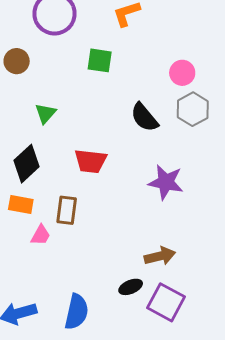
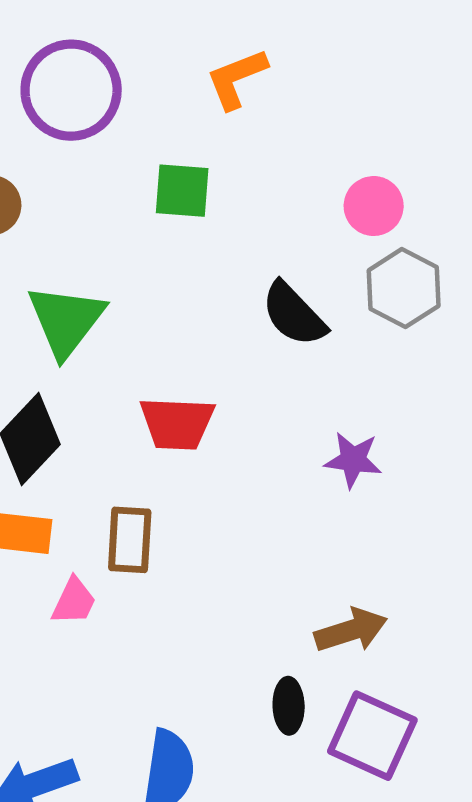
green triangle: (45, 113) -> (66, 321), size x1.6
purple star: (166, 182) -> (353, 460), size x0.7
black ellipse: (131, 287) -> (289, 706), turned -65

